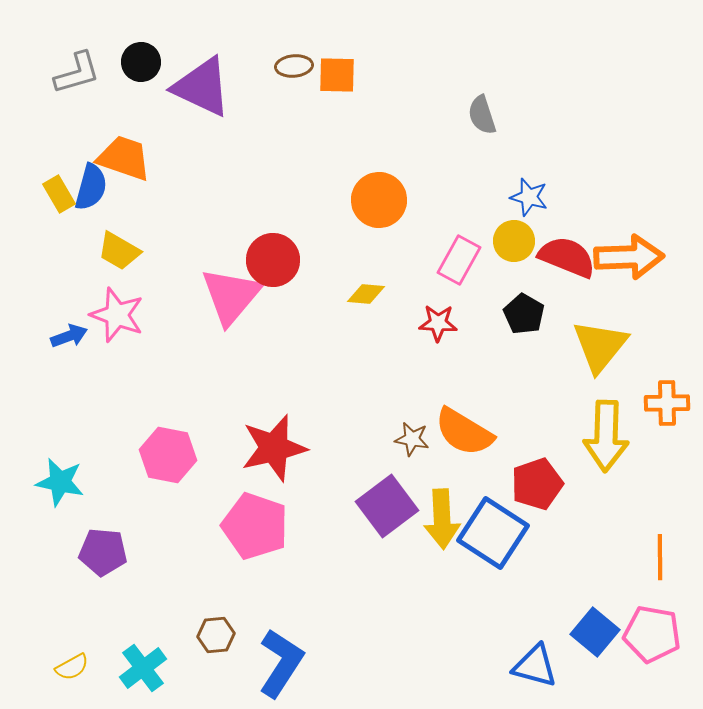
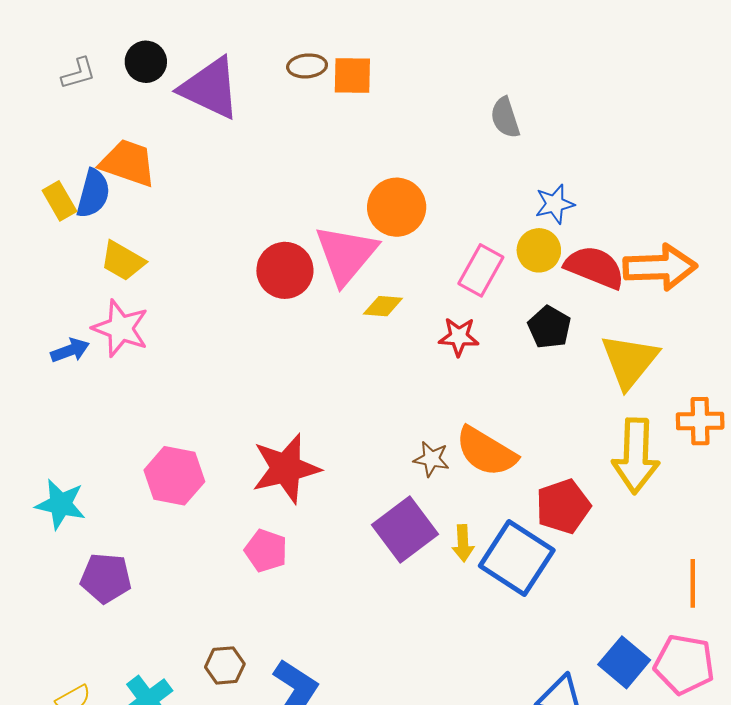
gray L-shape: (77, 73) -> (78, 73), size x0.7
blue star: (529, 197) -> (555, 204), turned -30
pink triangle: (231, 296) -> (346, 255), moved
yellow arrow: (442, 519) -> (463, 543), size x0.6
pink pentagon: (255, 526) -> (266, 551), size x0.6

